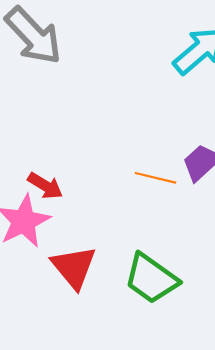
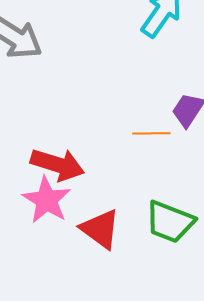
red arrow: (45, 186) -> (57, 165), size x1.6

